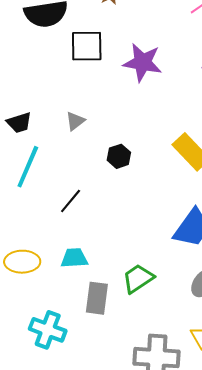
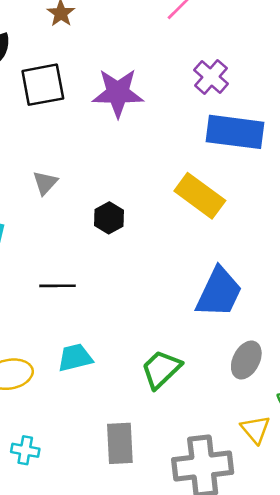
black line: (71, 201) -> (58, 286), turned 60
gray rectangle: (97, 298) -> (120, 443), moved
cyan cross: (48, 330) -> (25, 450), moved, size x0.6

